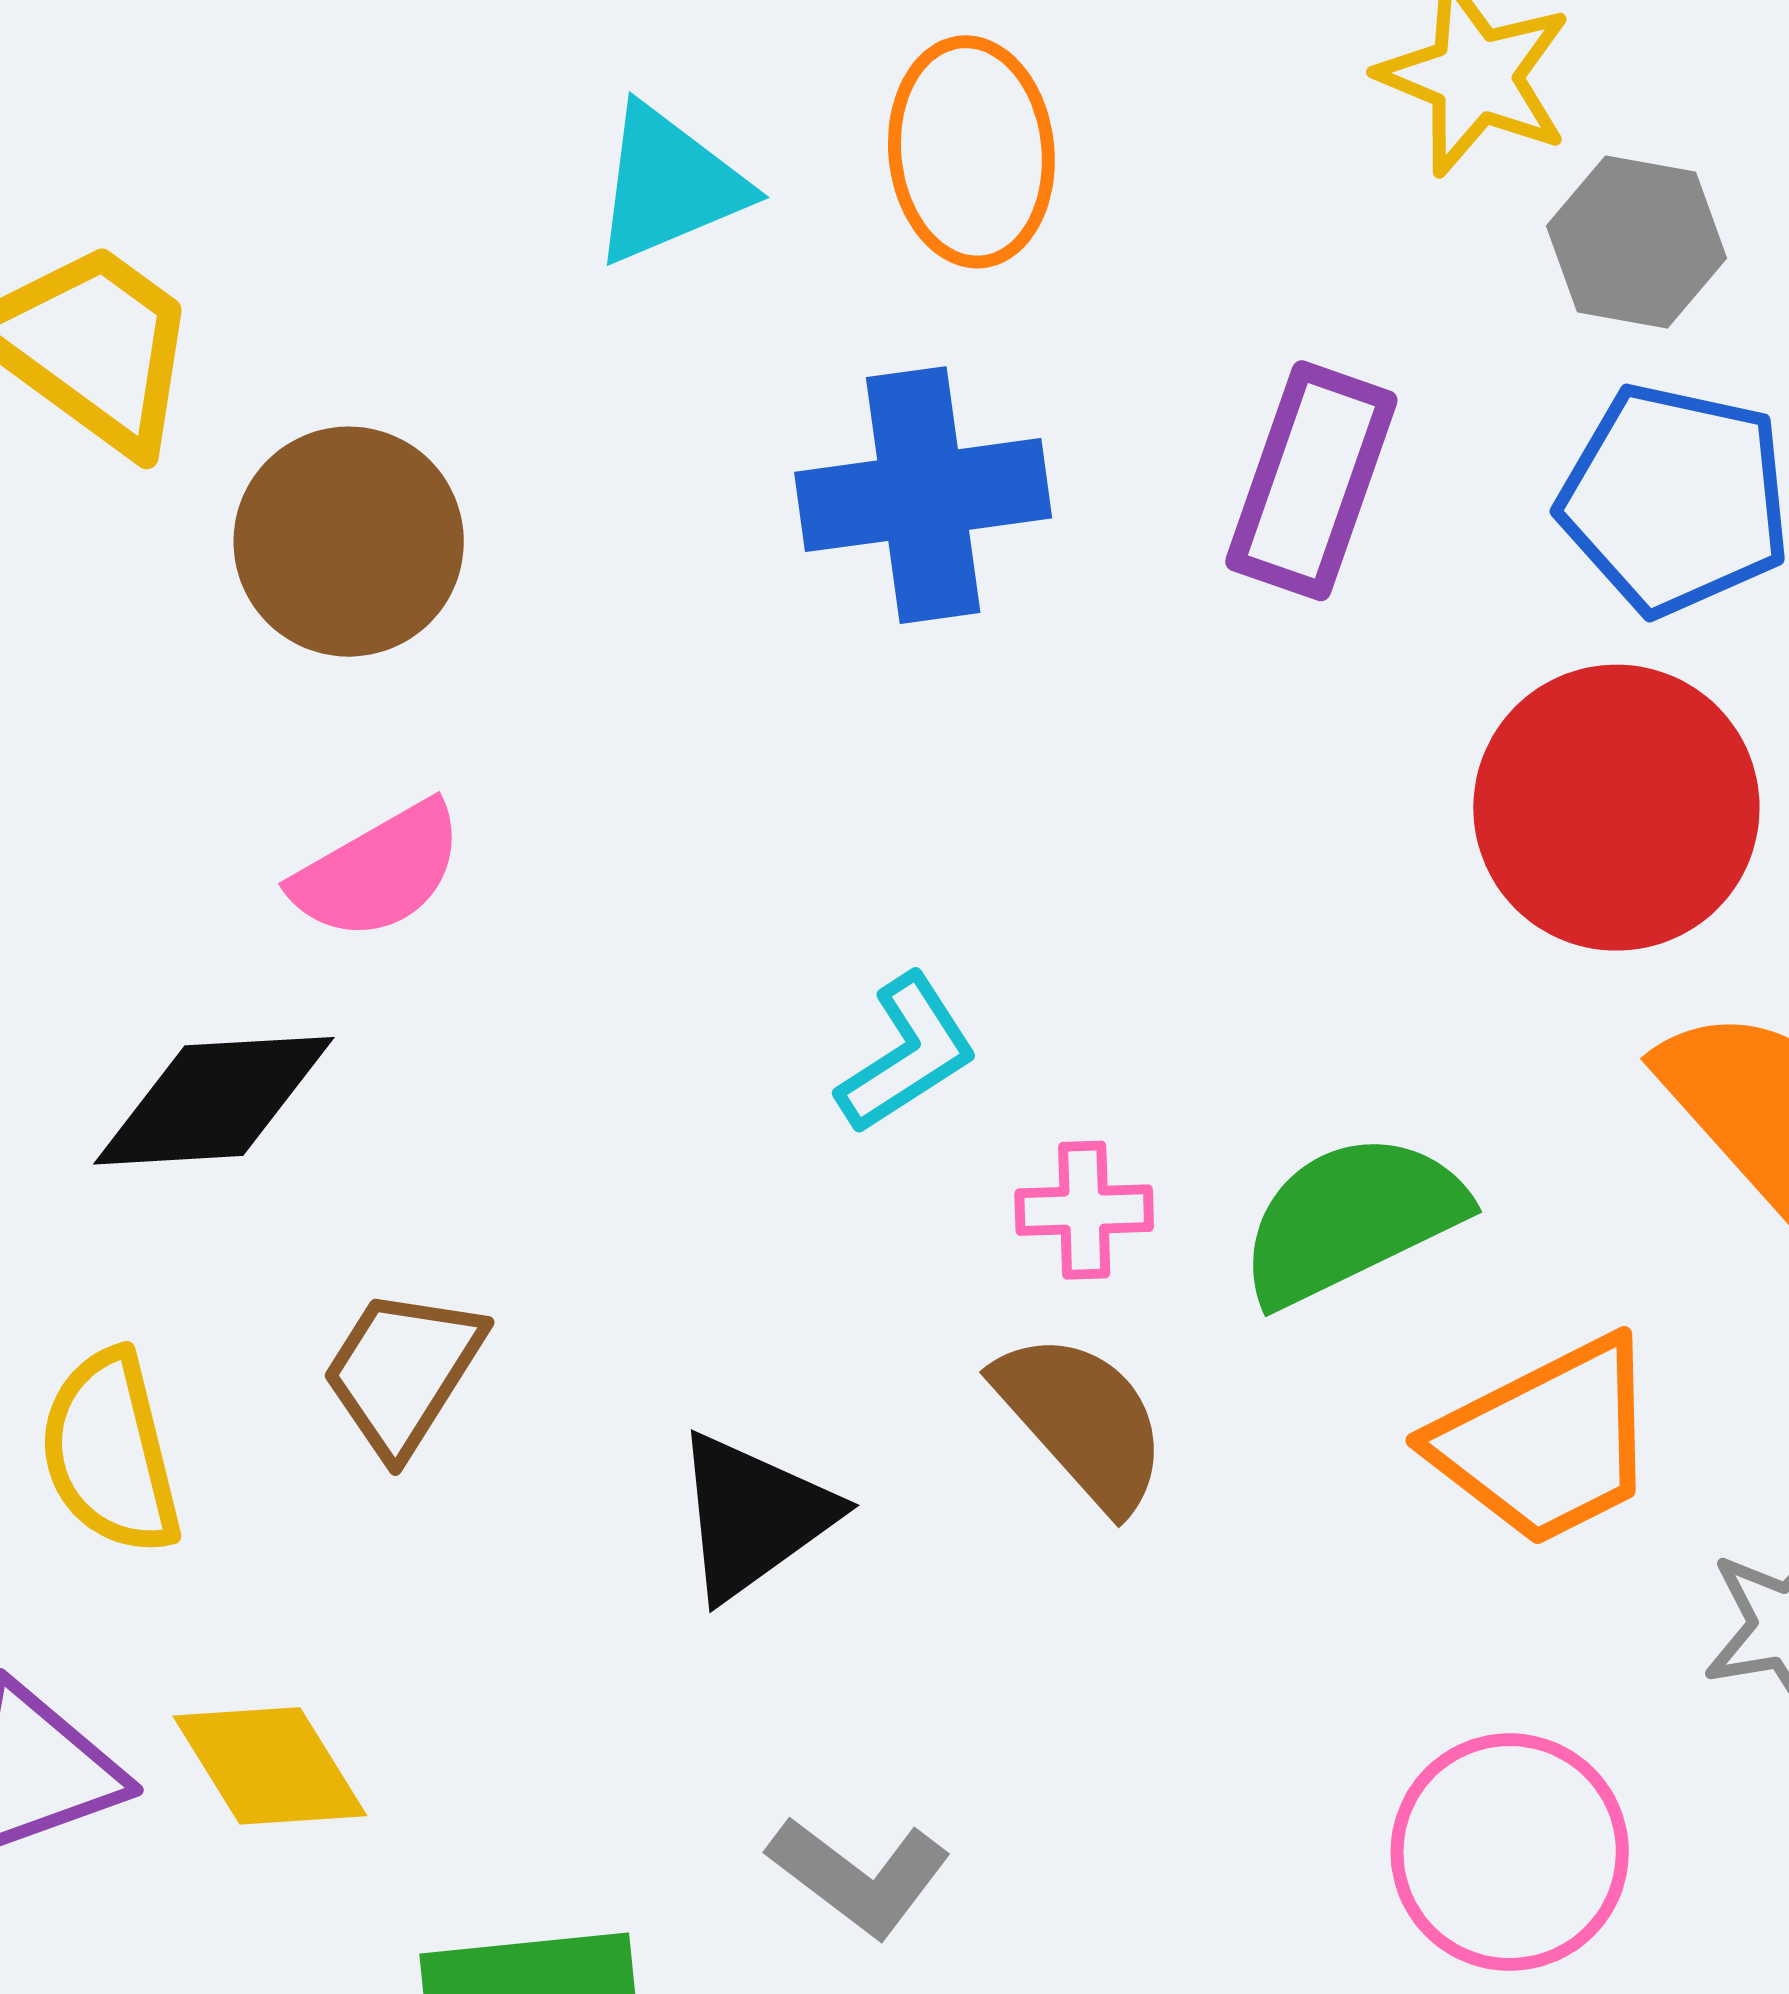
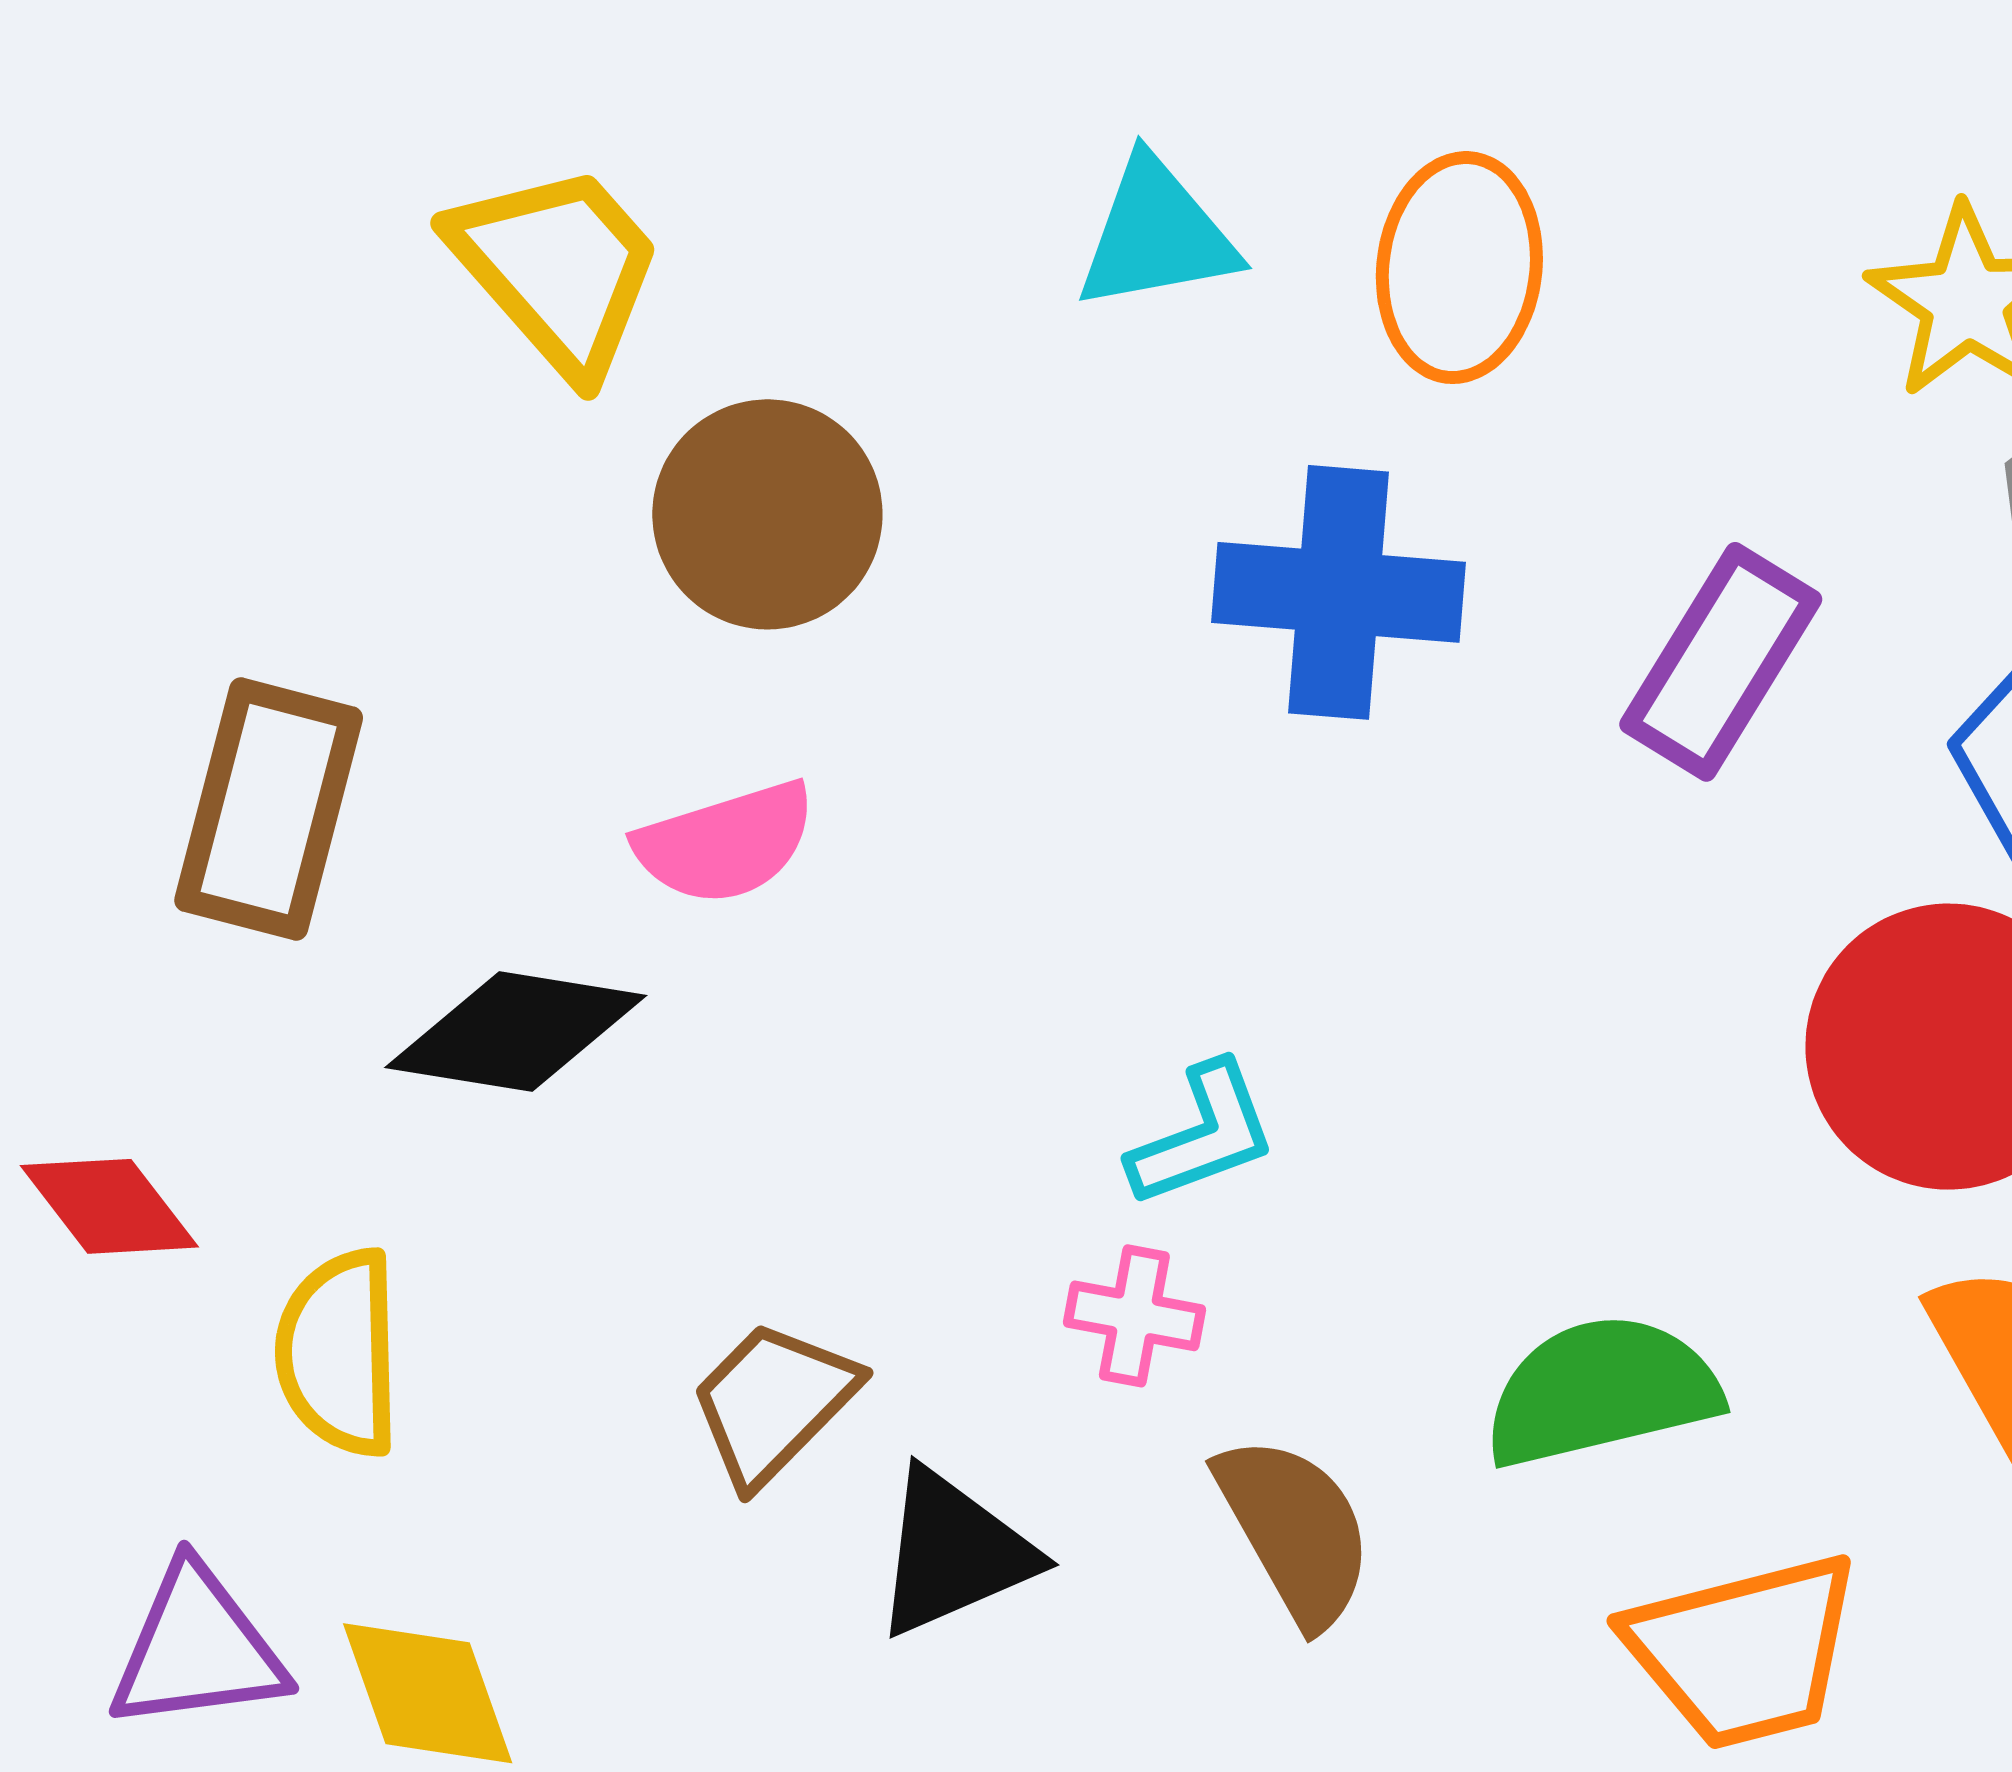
pink cross: (1084, 1210) -> (1134, 1316), moved
brown trapezoid: (403, 1371) -> (773, 1403), moved

